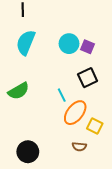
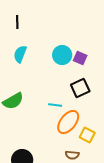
cyan semicircle: (26, 43) -> (20, 54), size x0.7
cyan line: (62, 95) -> (55, 105), turned -56

